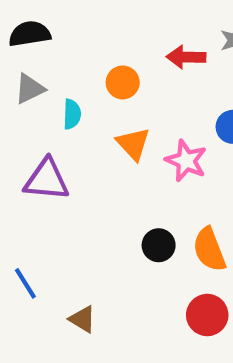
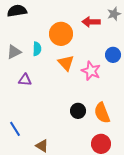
orange circle: (123, 82) -> (61, 34), size x1.5
gray triangle: (30, 89) -> (14, 52), moved
purple triangle: (47, 180) -> (25, 80), size x0.6

